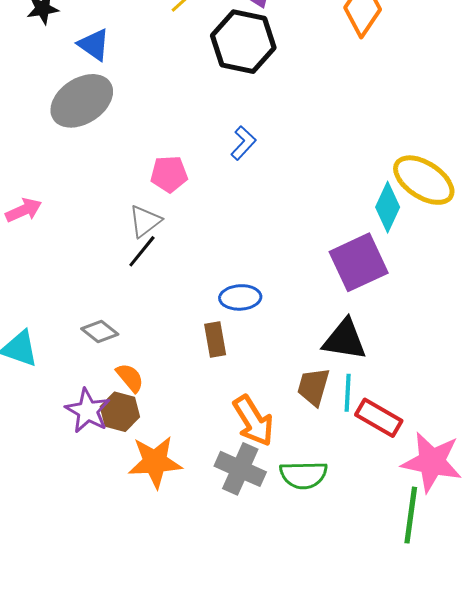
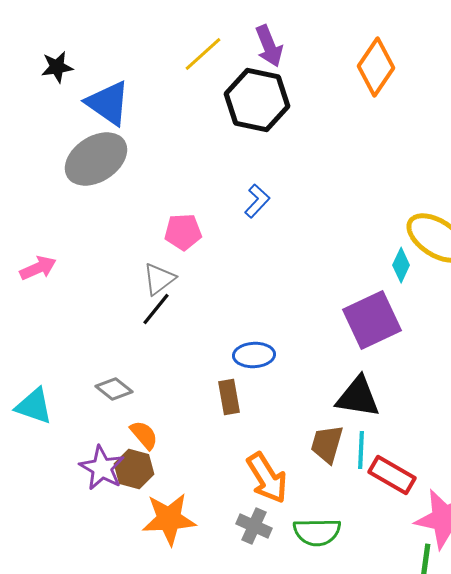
blue triangle: (94, 45) -> (108, 103), size x1.4
cyan diamond: (388, 207) -> (401, 265), size x0.7
gray cross: (240, 469) -> (254, 526), size x0.7

